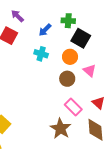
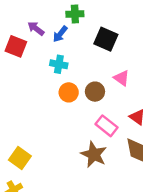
purple arrow: (17, 16) -> (36, 28), moved
green cross: (68, 21) -> (75, 14), moved
orange circle: (70, 57) -> (69, 92), moved

